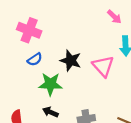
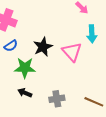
black star: (71, 61) -> (43, 47), turned 30

